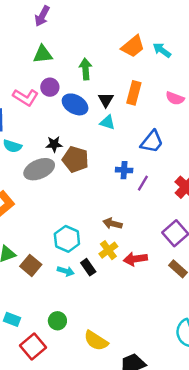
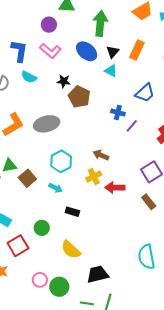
green arrow: (86, 69) -> (100, 23), size x1.4
purple circle: (50, 87) -> (49, 25), moved
pink L-shape: (26, 97) -> (50, 51), moved
gray ellipse: (39, 169) -> (47, 124), moved
black rectangle: (88, 267) -> (72, 212), moved, turned -48

